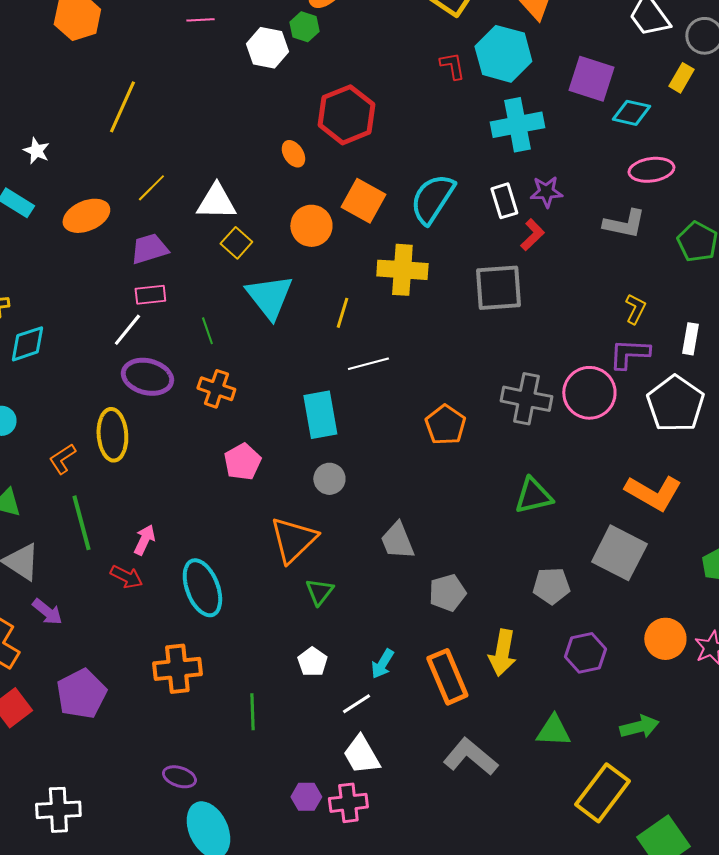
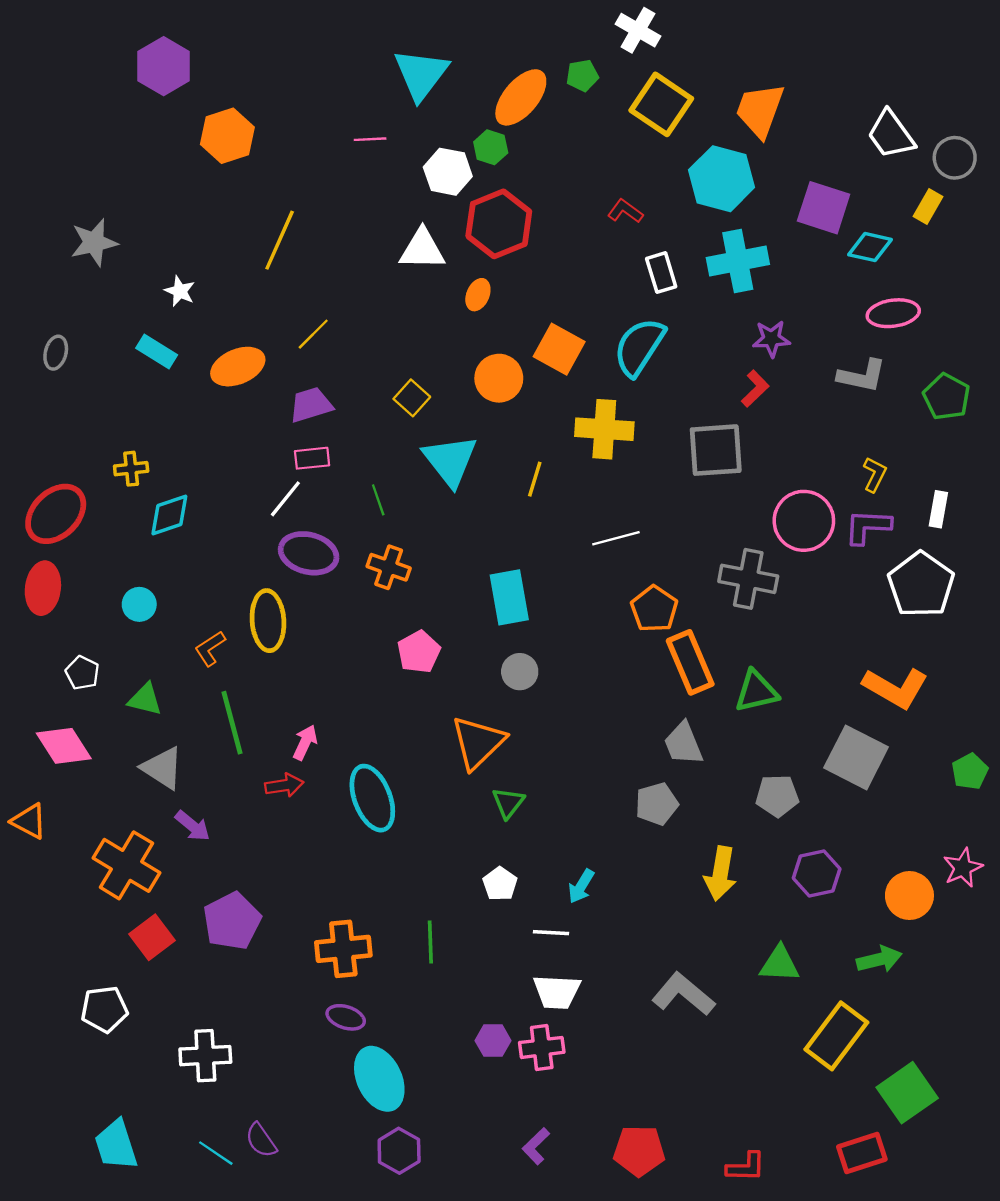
red L-shape: (452, 66) -> (625, 211), moved, turned -44
red hexagon: (346, 115) -> (499, 224), moved
orange ellipse: (293, 154) -> (478, 295), turned 56
white rectangle: (504, 201) -> (661, 273), moved
white triangle: (216, 202) -> (422, 249), moved
white line: (368, 364) -> (616, 538), moved
pink circle: (589, 393) -> (804, 521), moved
gray trapezoid: (397, 541) -> (683, 744), moved
red arrow: (126, 577) -> (284, 785), turned -36
orange circle: (665, 639) -> (909, 896), moved
orange cross: (177, 669) -> (343, 949), moved
orange rectangle: (447, 677) -> (690, 662), moved
white line: (356, 704) -> (551, 933), turned 36
white trapezoid: (361, 755) -> (557, 992), turned -57

